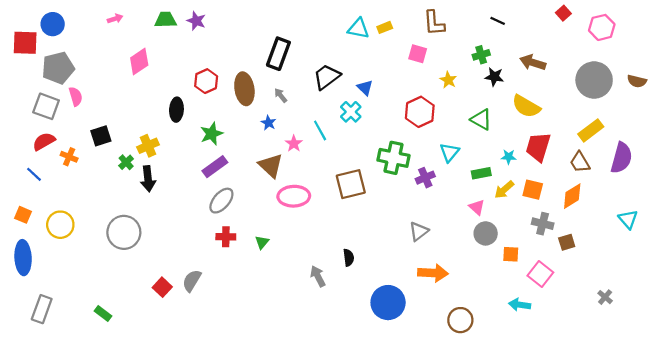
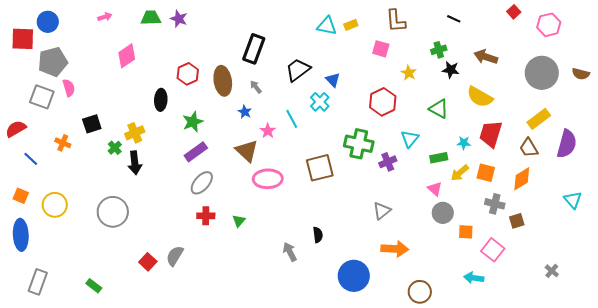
red semicircle: (44, 141) -> (16, 129), moved

